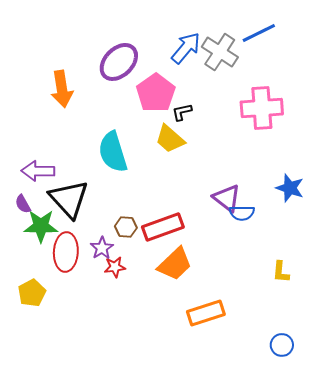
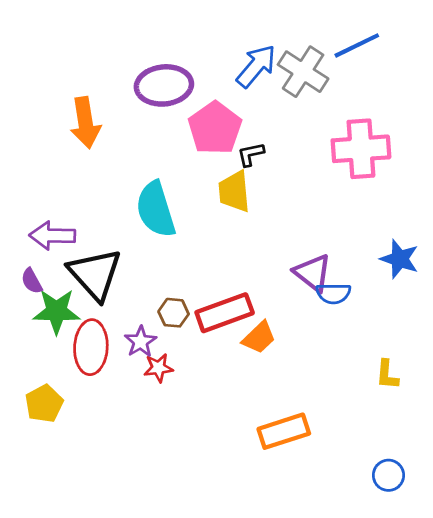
purple ellipse: (119, 62) -> (164, 85), turned 39
yellow trapezoid: (170, 139) -> (234, 191), turned 44
orange trapezoid: (175, 264) -> (259, 338), moved, size x0.7

